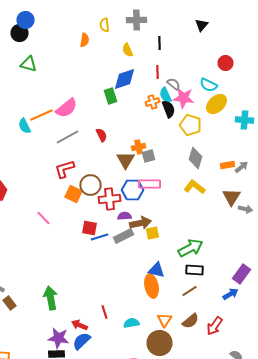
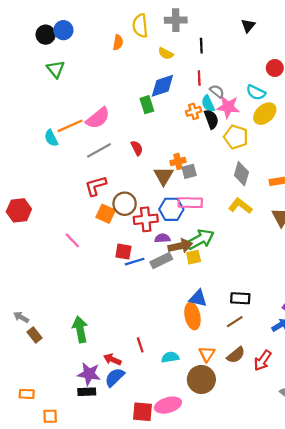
blue circle: (26, 20) -> (63, 30), moved
yellow semicircle: (104, 25) -> (140, 26), size x1.5
yellow semicircle: (128, 50) -> (166, 54), turned -40
green triangle: (28, 64) -> (56, 69), turned 36
green arrow: (190, 248) -> (200, 239), moved

